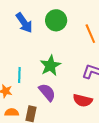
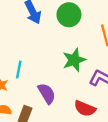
green star: (50, 66) -> (74, 60), moved

